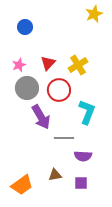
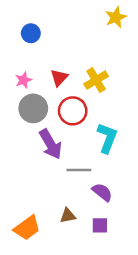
purple semicircle: (83, 156) -> (102, 192), turned -144

